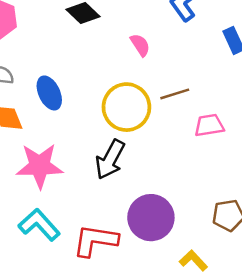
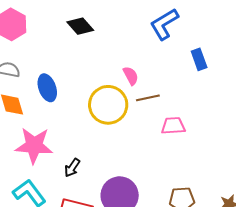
pink semicircle: (140, 45) -> (131, 76), moved
black arrow: (110, 160) -> (72, 168), moved, size x0.6

